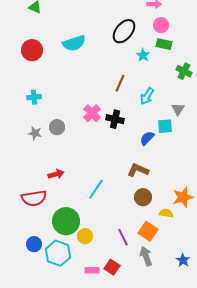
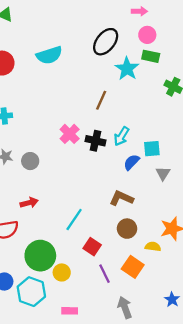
cyan star: (143, 55) -> (127, 69), size x1.5
cyan arrow: (147, 96) -> (121, 136), moved
gray triangle: (178, 109) -> (163, 173), moved
gray circle: (57, 127) -> (30, 161), moved
gray arrow: (146, 256) -> (125, 307), moved
red square: (112, 267) -> (92, 247), moved

